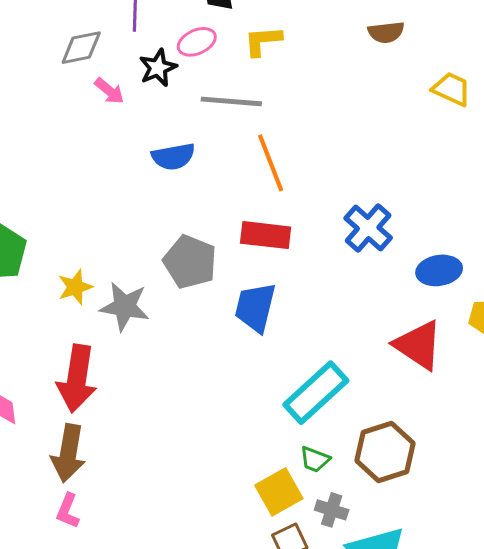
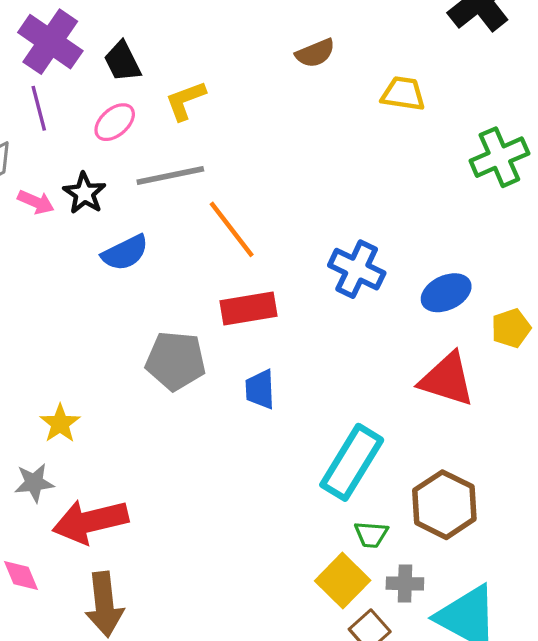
black star: (158, 68) -> (84, 193), moved
gray star: (125, 307) -> (34, 483), moved, size x0.7
blue trapezoid: (255, 307) -> (260, 389), size x0.7
red arrow: (77, 379) -> (90, 521), turned 84

